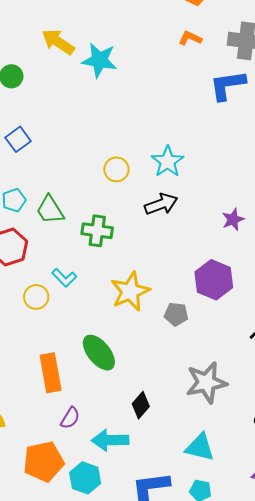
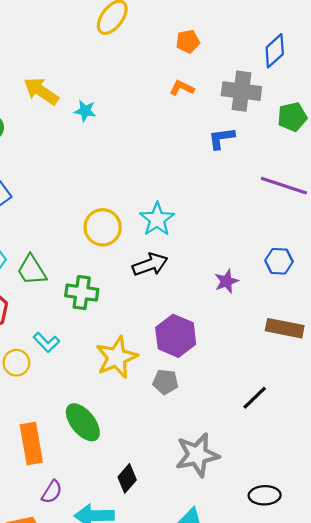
cyan star: (99, 60) -> (85, 111), size x0.6
blue L-shape: (228, 85) -> (221, 138), size x0.7
yellow circle: (116, 169) -> (103, 227), size x1.4
purple hexagon: (214, 280) -> (176, 336), moved

